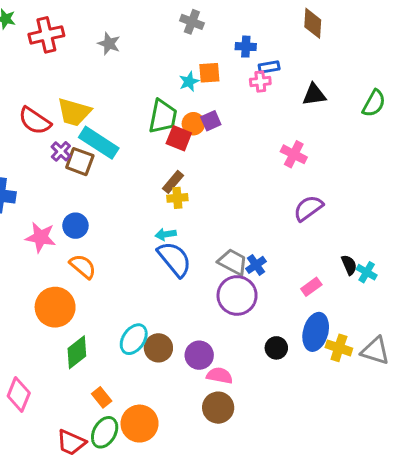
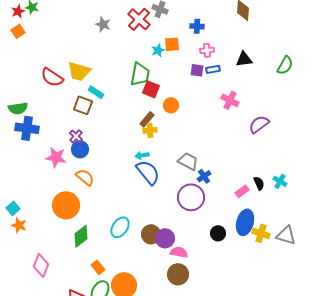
red cross: (46, 35) -> (139, 19), moved, turned -35
blue rectangle: (269, 67) -> (213, 69), moved
purple square: (211, 121) -> (197, 70), moved, turned 32
orange circle: (193, 124) -> (171, 105), moved
cyan rectangle: (99, 143) -> (96, 92), size x0.6
purple cross: (61, 151) -> (76, 136), moved
purple semicircle: (308, 208) -> (259, 124), moved
gray trapezoid: (233, 262) -> (188, 161), moved
black semicircle: (349, 265) -> (259, 183), moved
brown circle: (158, 348) -> (151, 234), moved

